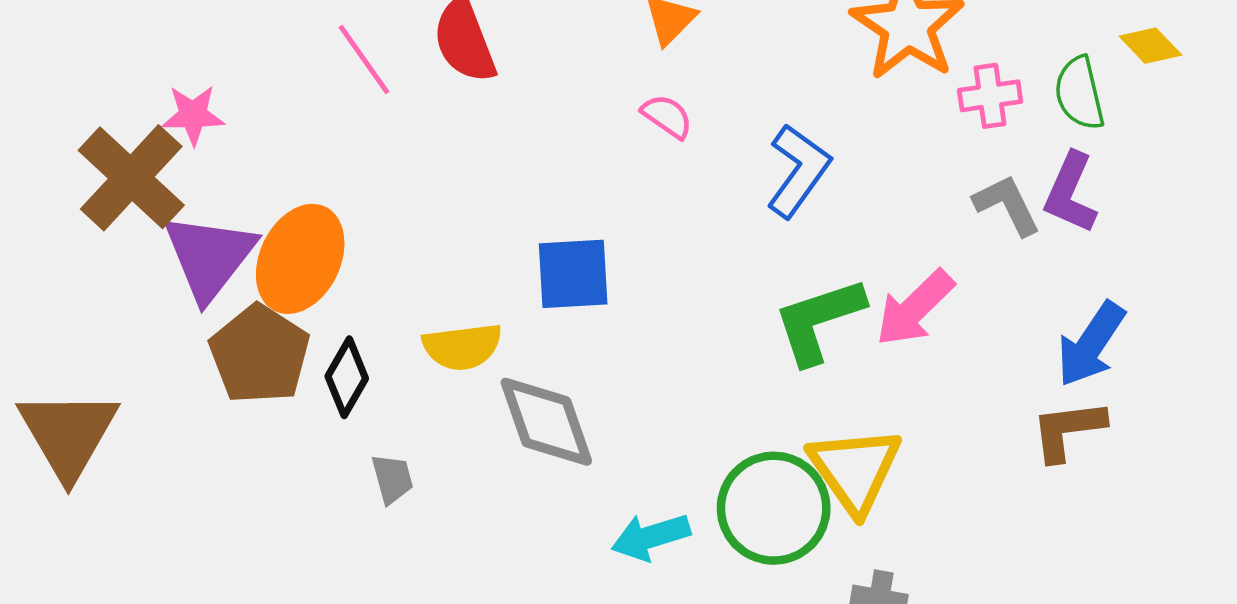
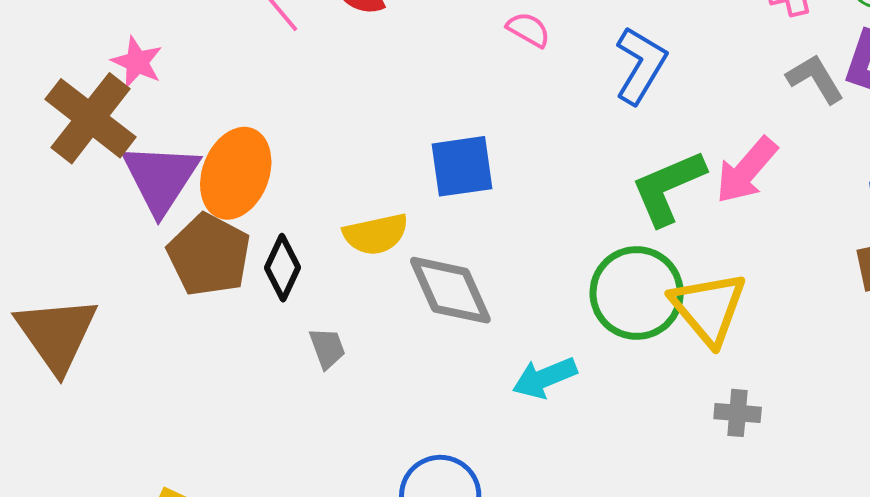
pink star: (193, 115) -> (137, 62), turned 30
green circle: (774, 508) -> (637, 293), moved

